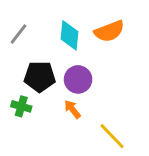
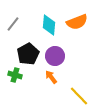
black pentagon: (40, 77) -> (28, 54), turned -30

